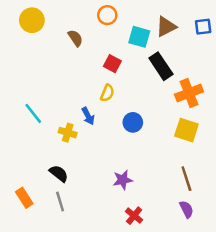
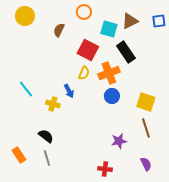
brown semicircle: (75, 38) -> (59, 30), turned -120
red square: (112, 64) -> (88, 50), size x1.5
orange cross: (189, 93) -> (109, 73), moved
blue circle: (133, 122) -> (112, 96), moved
brown line: (186, 179) -> (146, 128), moved
purple star: (123, 180) -> (119, 141), moved
red cross: (134, 216) -> (105, 169), turned -32

